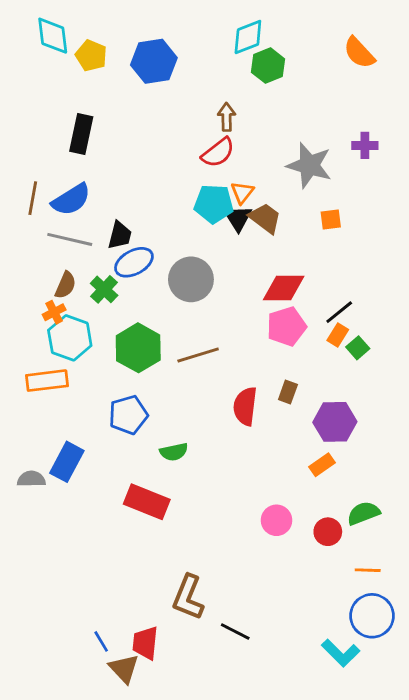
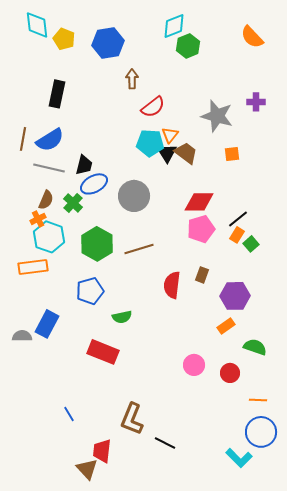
brown arrow: (227, 117) -> (132, 79), moved
green semicircle: (363, 513) -> (255, 347), moved, turned 40
blue line: (101, 641) -> (69, 414), moved

